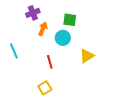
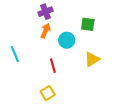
purple cross: (33, 13) -> (46, 12), moved
green square: (70, 20) -> (88, 24), moved

